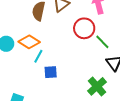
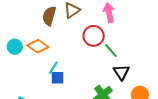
cyan line: (38, 56) -> (53, 68), moved

